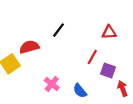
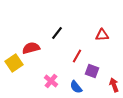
red line: (92, 57) -> (77, 56), moved
purple square: (108, 71) -> (92, 71), moved

